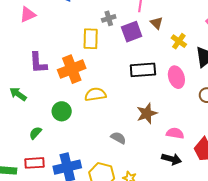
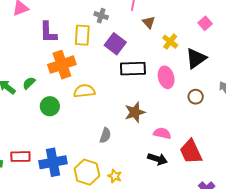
gray cross: (109, 18) -> (101, 16), turned 32
purple square: (132, 32) -> (115, 44), moved, turned -35
purple L-shape: (38, 63) -> (48, 32), moved
green semicircle: (35, 133) -> (29, 83), moved
gray semicircle: (118, 138) -> (105, 135), turned 77

